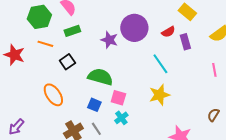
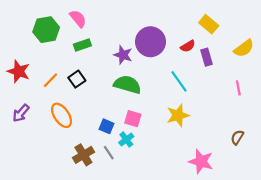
orange line: (45, 44) -> (51, 80), moved, turned -63
green semicircle: (100, 77) -> (127, 85), moved
cyan cross: (121, 118) -> (126, 139), moved
purple arrow: (16, 127) -> (21, 113), moved

